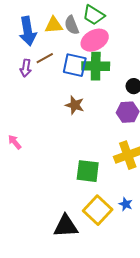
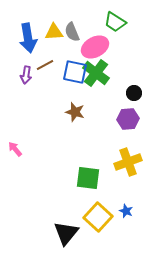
green trapezoid: (94, 15) -> (115, 22), moved
green cross: (96, 66) -> (96, 73), turned 36
black triangle: (66, 226) -> (66, 233), turned -48

